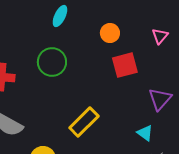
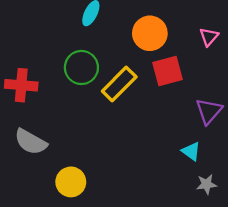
orange circle: (110, 33) -> (150, 33), size x1.5
yellow rectangle: (84, 122) -> (119, 84), moved

